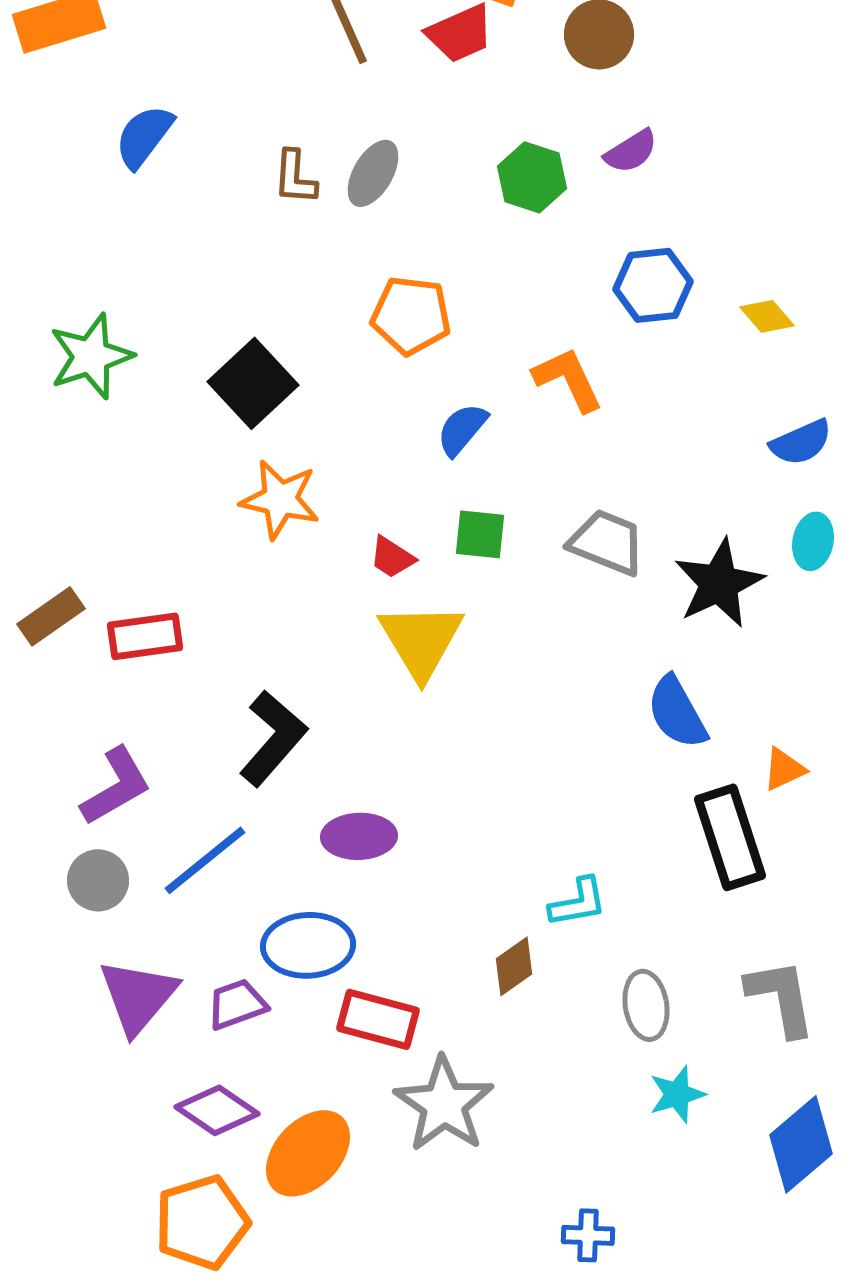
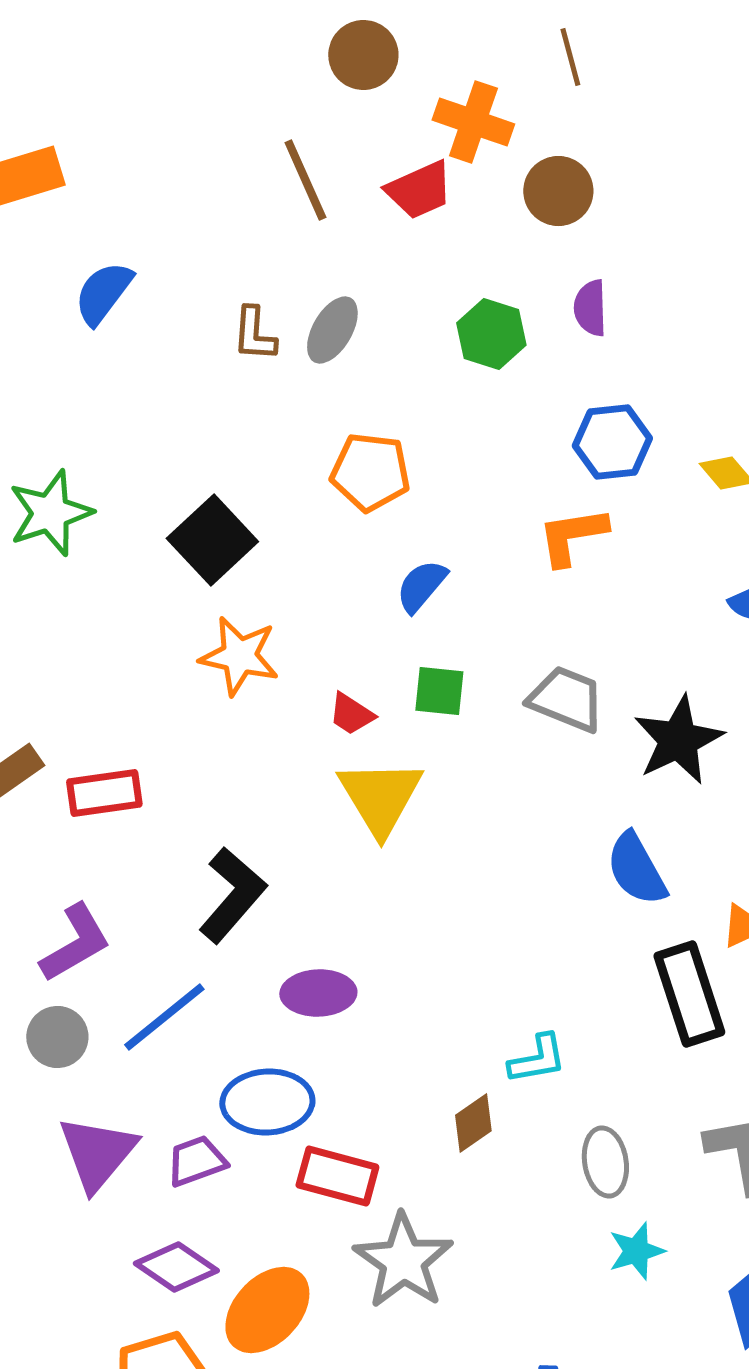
purple semicircle: (631, 151) -> (590, 308), turned 120
orange L-shape: (568, 379) -> (572, 536), moved, turned -74

